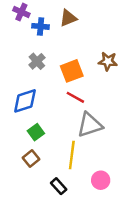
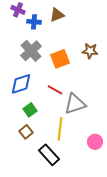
gray cross: (37, 61) -> (31, 51), size x1.5
red line: (75, 97) -> (55, 90), moved
pink circle: (101, 180) -> (95, 142), moved
black rectangle: (59, 186) -> (49, 155), size x1.5

